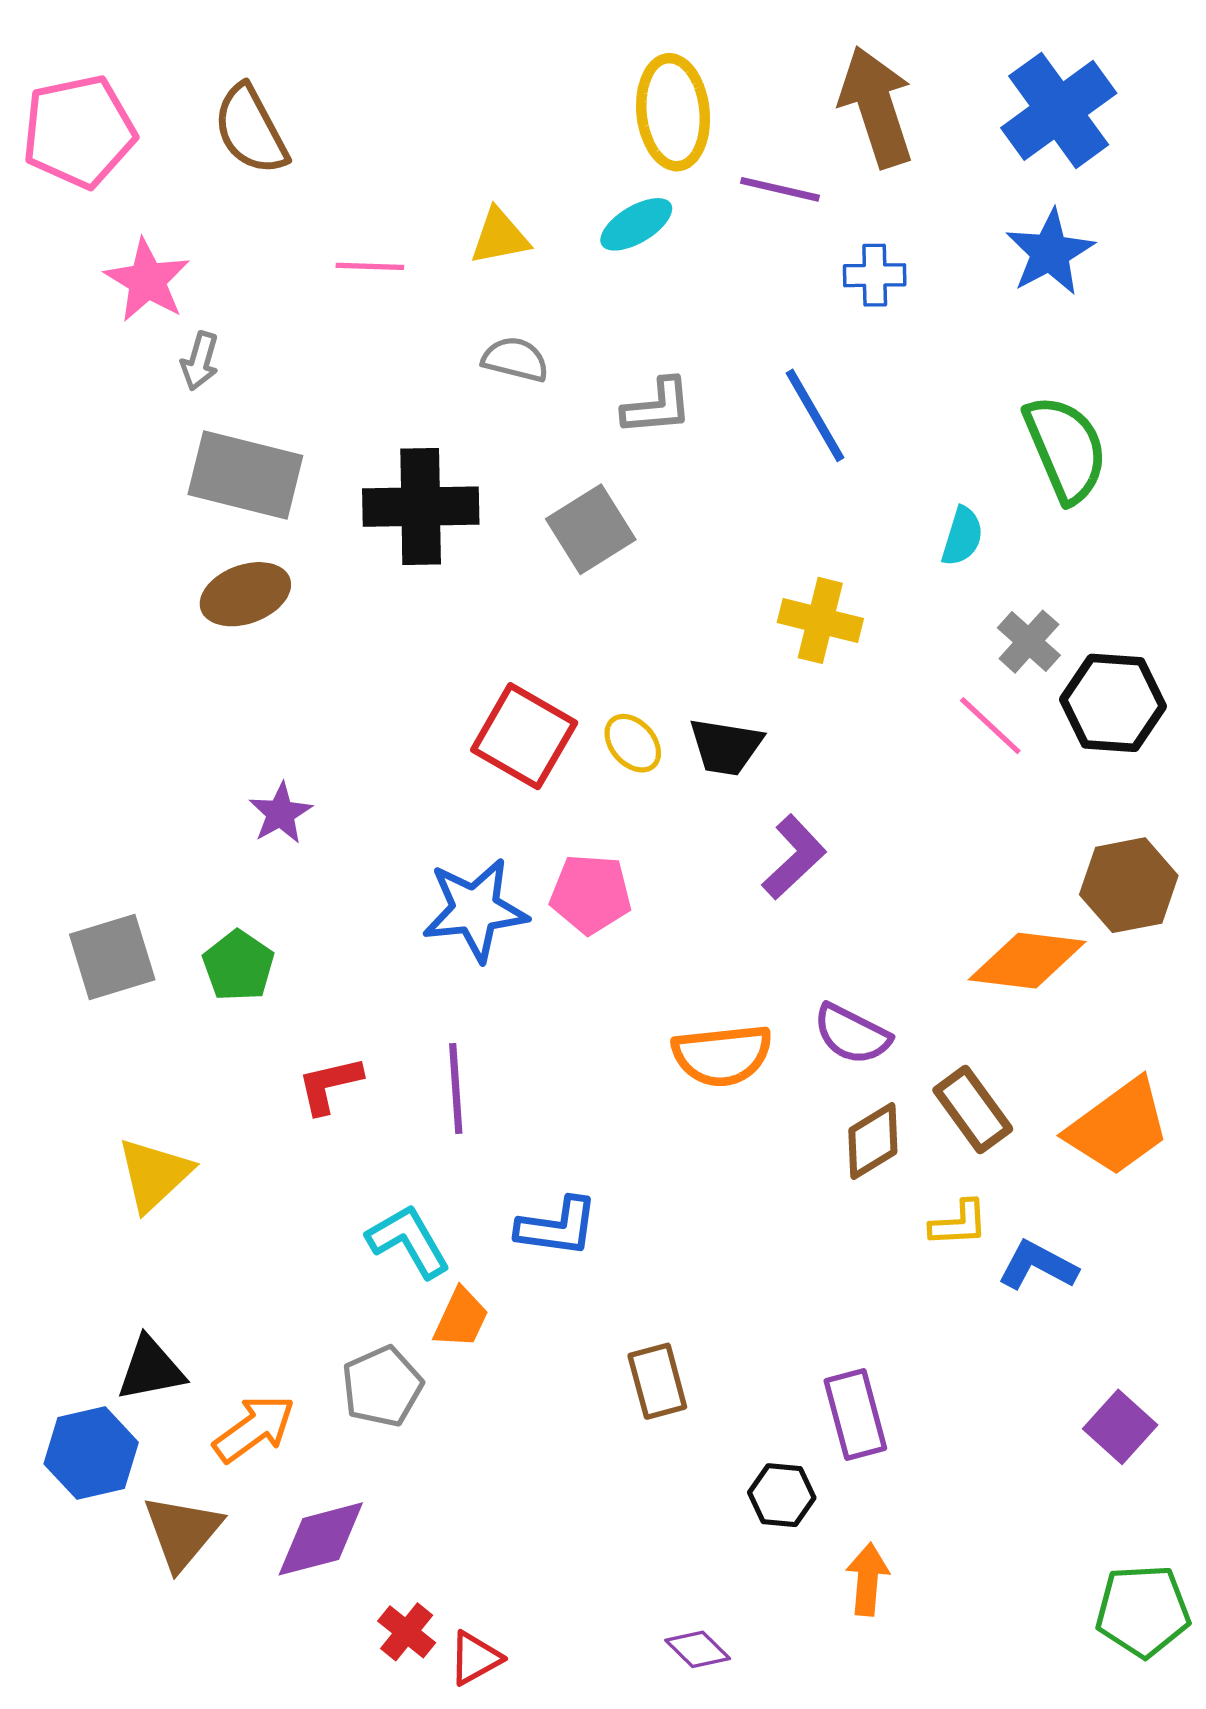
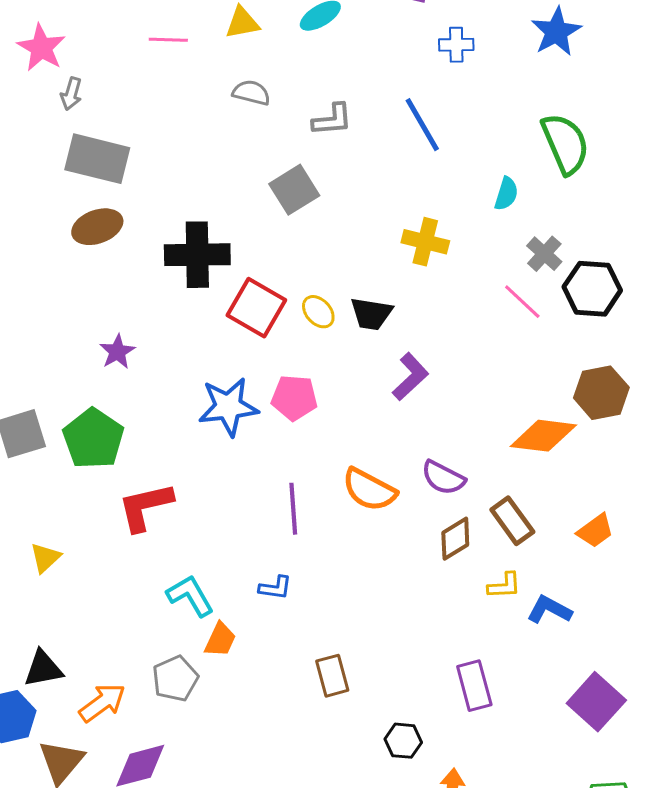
black cross: (421, 507) -> (197, 255), moved
green pentagon: (238, 966) -> (93, 439), size x1.5
orange semicircle: (722, 1055) -> (369, 490), turned 34
red L-shape: (330, 1085) -> (145, 507), size x1.5
purple line: (456, 1088) -> (293, 509), moved
orange trapezoid: (1118, 1127) -> (595, 531), size x0.6
yellow triangle: (154, 1174) -> (45, 558), size x0.7
blue L-shape: (557, 1227) -> (275, 588), size x0.7
purple rectangle: (855, 1415) -> (474, 686), moved
purple square: (1120, 1427) -> (596, 702), size x1.4

